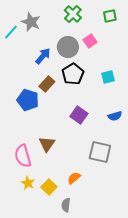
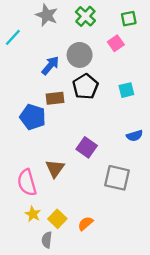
gray star: (31, 22) -> (47, 15), moved
pink square: (90, 41) -> (116, 43), moved
brown rectangle: (47, 84) -> (55, 98), turned 42
purple square: (79, 115) -> (87, 147), moved
orange semicircle: (74, 178) -> (85, 223), moved
gray semicircle: (66, 205) -> (47, 240), moved

